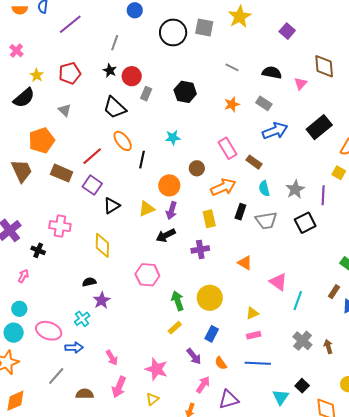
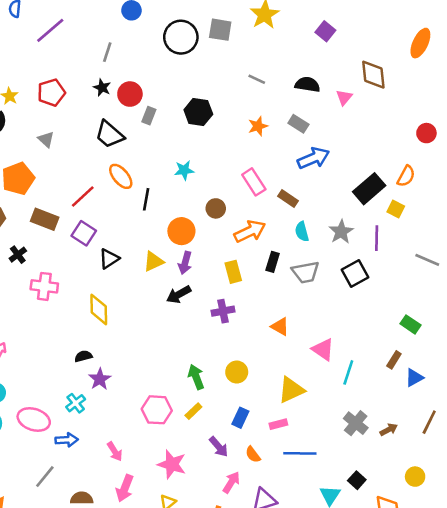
black rectangle: (319, 127) -> (369, 189), moved
black cross: (38, 250) -> (18, 255), moved, turned 32
pink hexagon: (147, 275) -> (157, 410), moved
yellow circle: (210, 298) -> (237, 372), size x0.7
yellow triangle: (252, 313) -> (291, 390), size x1.6
pink rectangle: (254, 335) -> (278, 424), moved
brown arrow: (328, 347) -> (389, 430), turned 80

